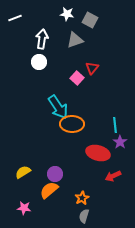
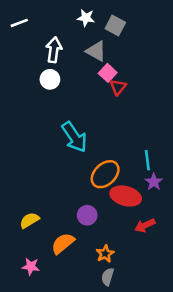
gray triangle: (75, 40) -> (96, 51), turned 48
pink square: (77, 78) -> (108, 73), moved
orange ellipse: (72, 124) -> (105, 174), moved, turned -45
purple circle: (55, 174) -> (87, 215), moved

